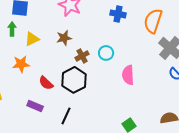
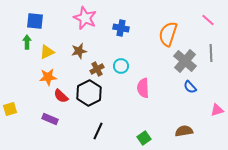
blue cross: (118, 14) -> (121, 28), moved
orange star: (21, 64) -> (48, 77), moved
black line: (66, 116) -> (98, 131), moved

